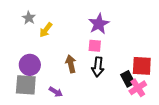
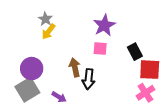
gray star: (29, 18) -> (45, 19), moved
black arrow: (98, 67) -> (89, 79), moved
black rectangle: (128, 79) -> (135, 52), moved
gray square: (26, 85) -> (27, 90), turned -35

